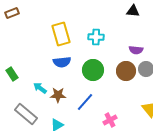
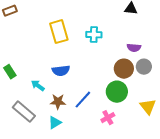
blue semicircle: (62, 62) -> (61, 71), moved
green circle: (93, 70) -> (117, 92), moved
brown star: (58, 95) -> (58, 102), moved

